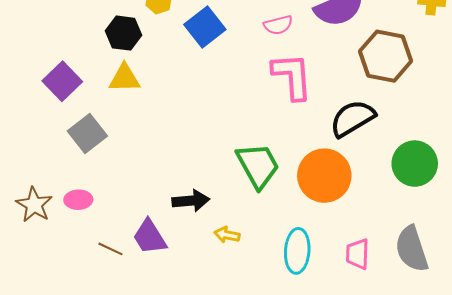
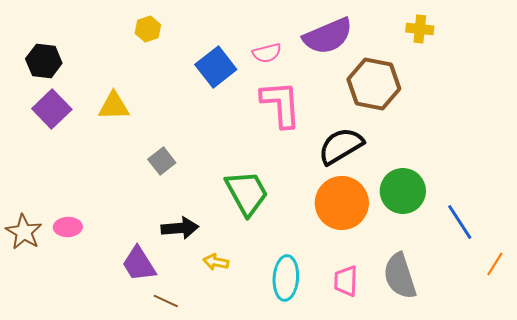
blue square: (205, 27) -> (216, 67), moved
black hexagon: (124, 33) -> (44, 61), moved
gray square: (87, 133) -> (162, 161), moved, size x0.7
orange circle: (324, 176) -> (342, 203), moved
brown line: (110, 249) -> (166, 301), moved

